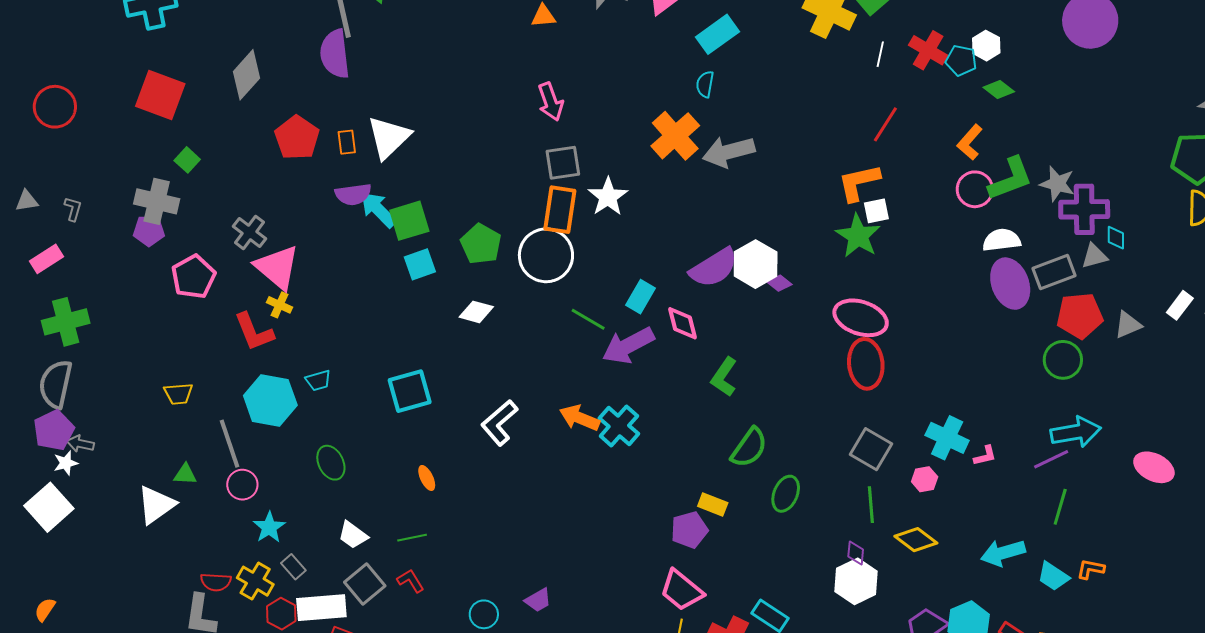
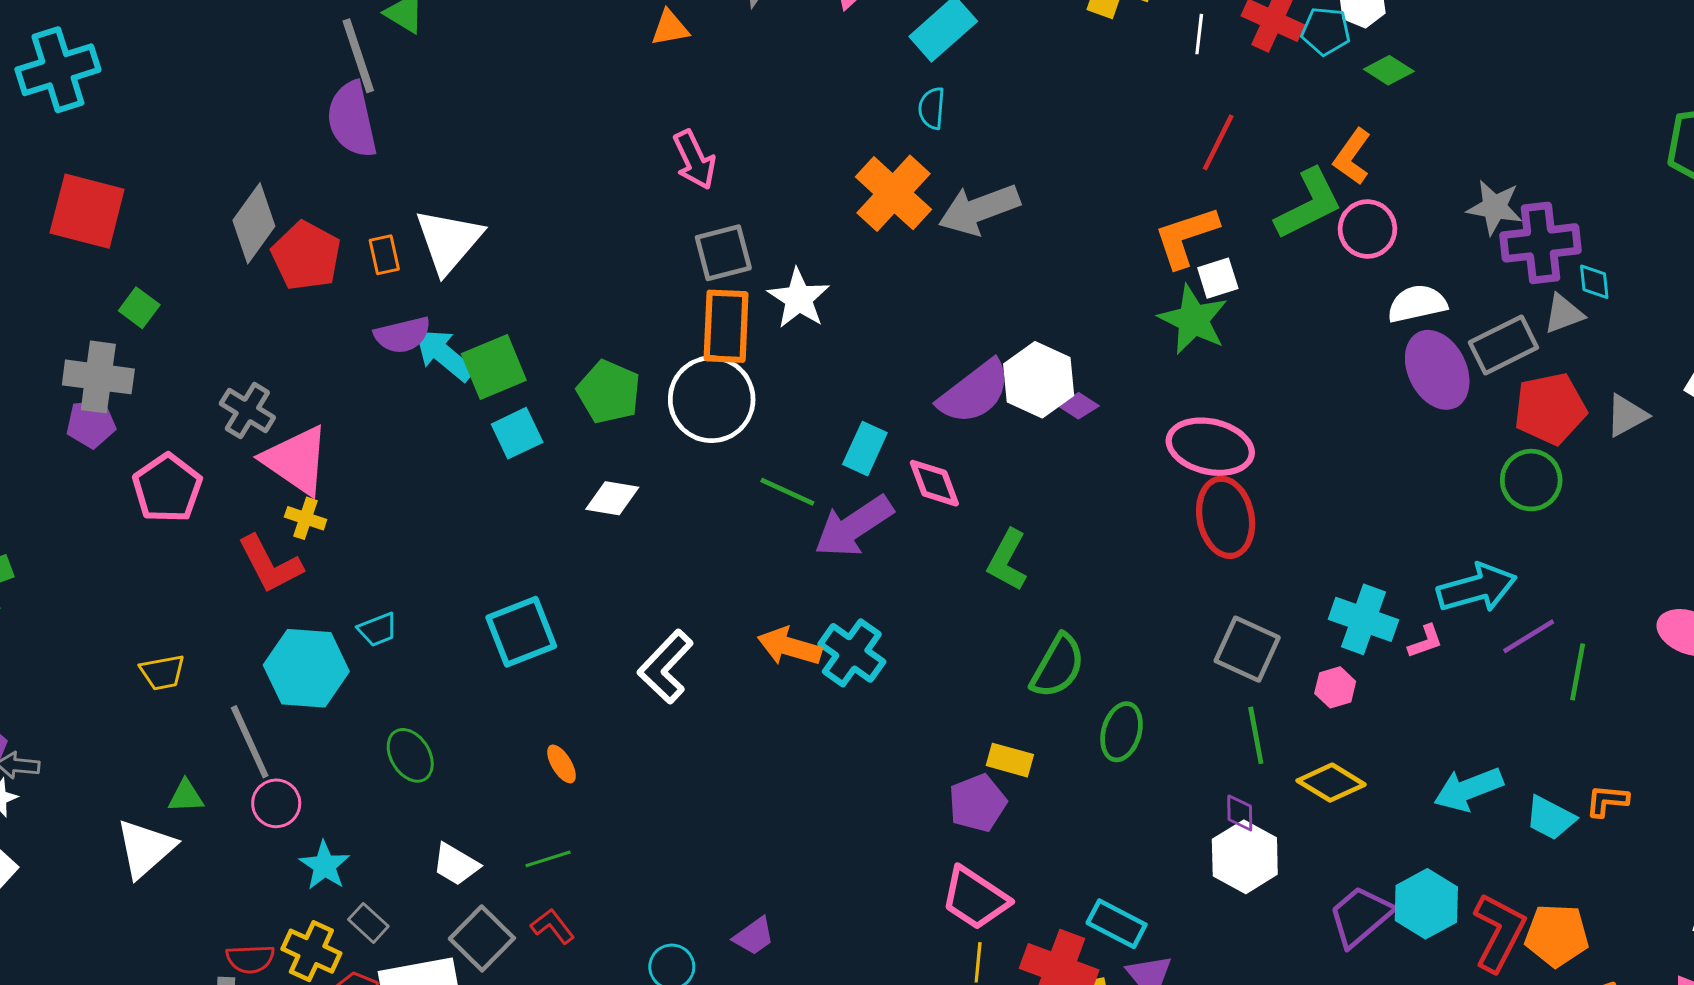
gray diamond: (246, 75) -> (254, 223), moved
green L-shape: (1010, 179) -> (1309, 204), moved
cyan arrow: (1076, 432) -> (1477, 588), moved
green line: (1060, 507) -> (1578, 672), moved

